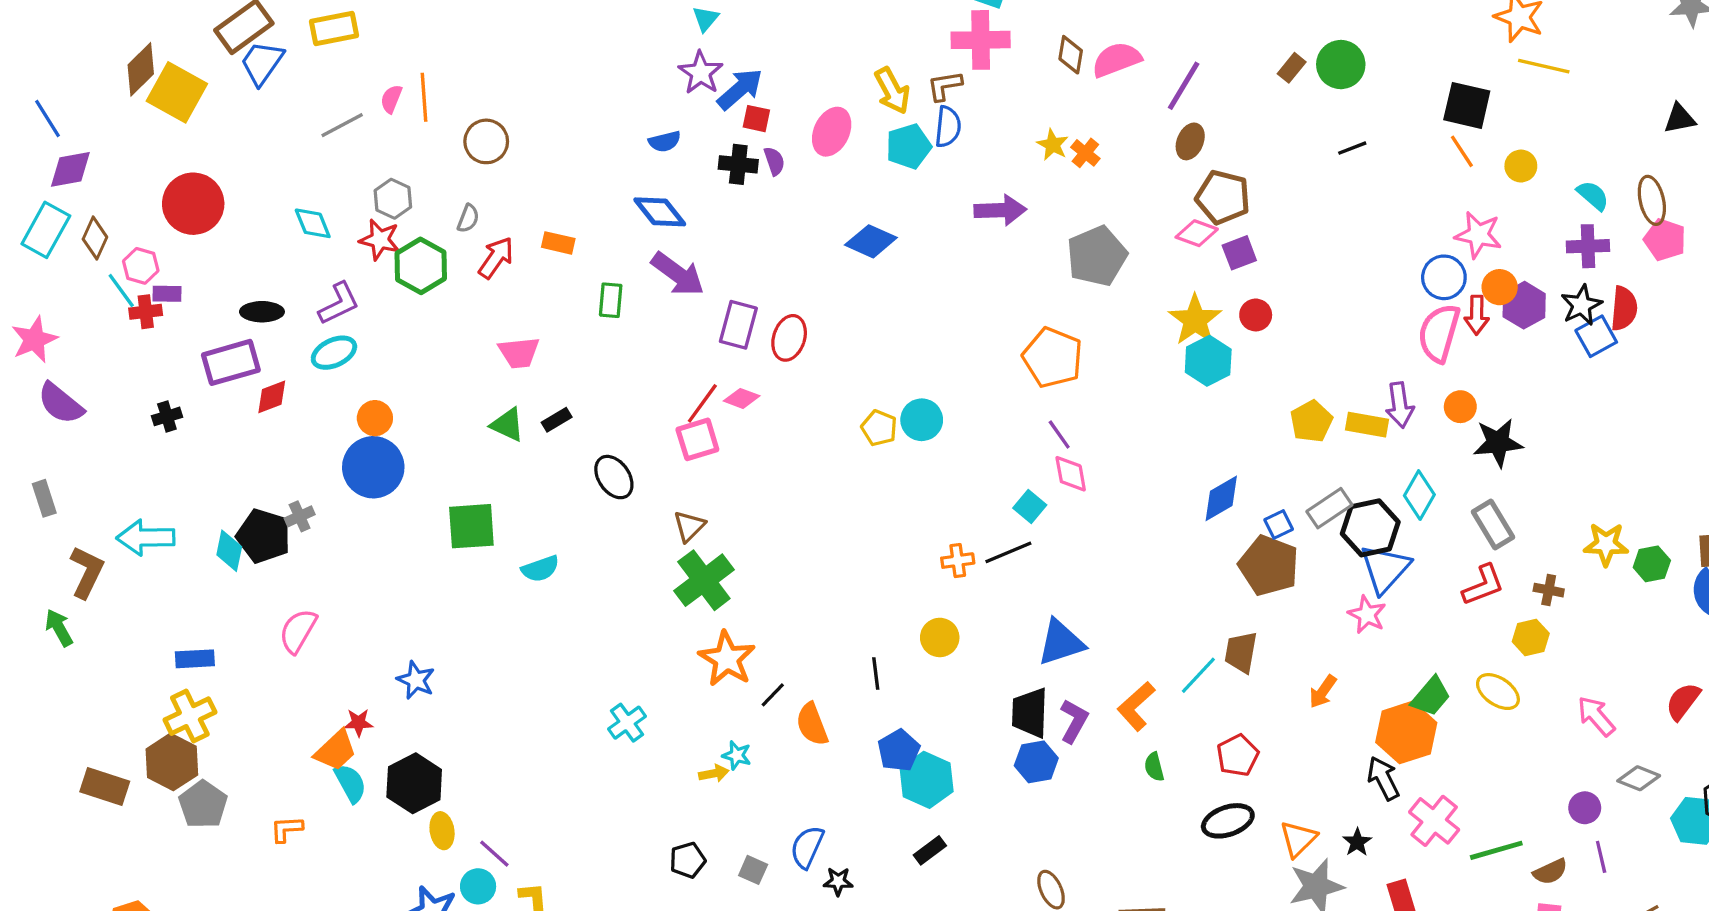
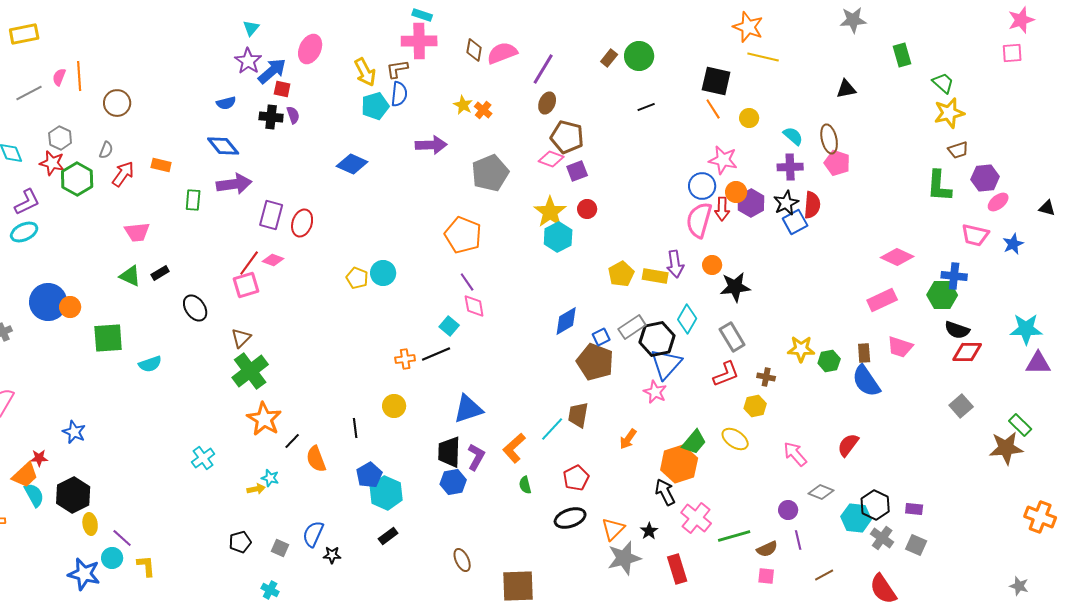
pink ellipse: (832, 132) -> (310, 49), moved
purple arrow: (678, 274) -> (234, 184), turned -44
orange circle: (375, 418) -> (70, 307), moved

